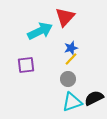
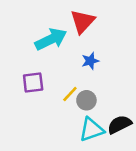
yellow line: (71, 59) -> (70, 94), moved

